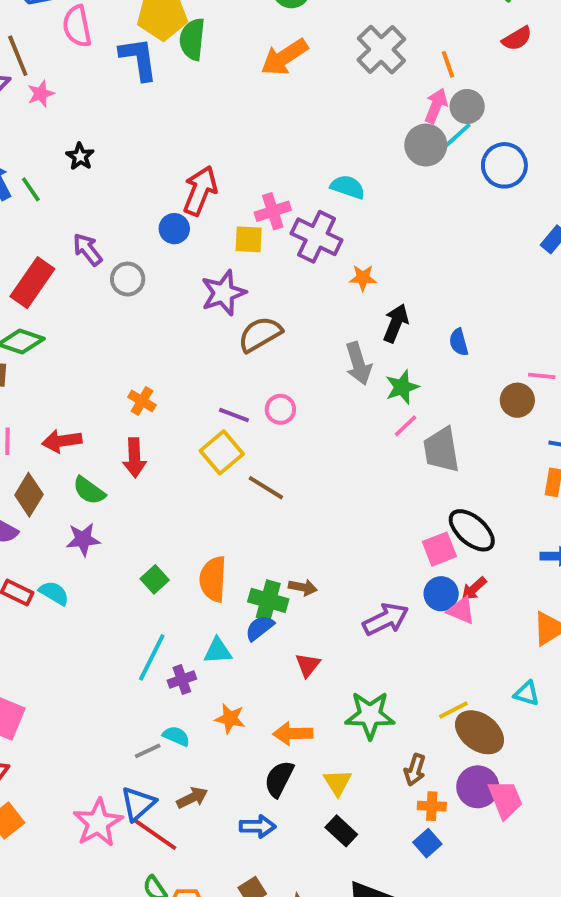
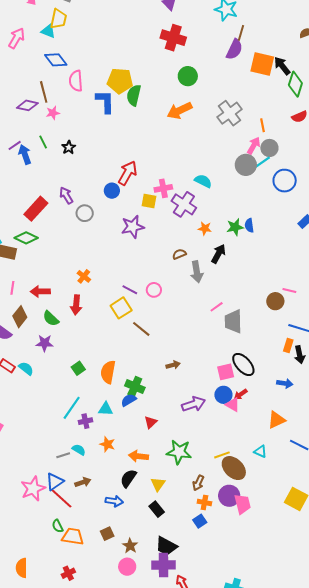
green line: (31, 189) -> (43, 142), moved
brown semicircle: (260, 334) -> (179, 254), moved, size x0.6
blue semicircle: (459, 342) -> (249, 225), moved
green star: (402, 387) -> (235, 227), moved
brown arrow: (303, 587) -> (173, 365), moved, turned -32

